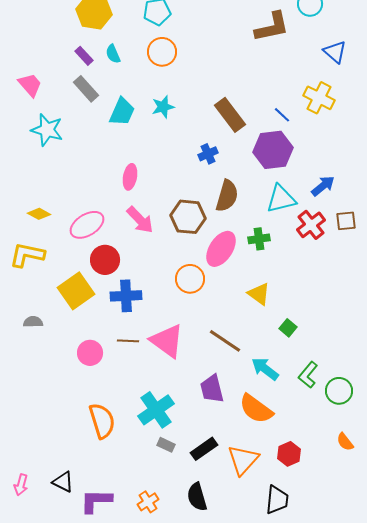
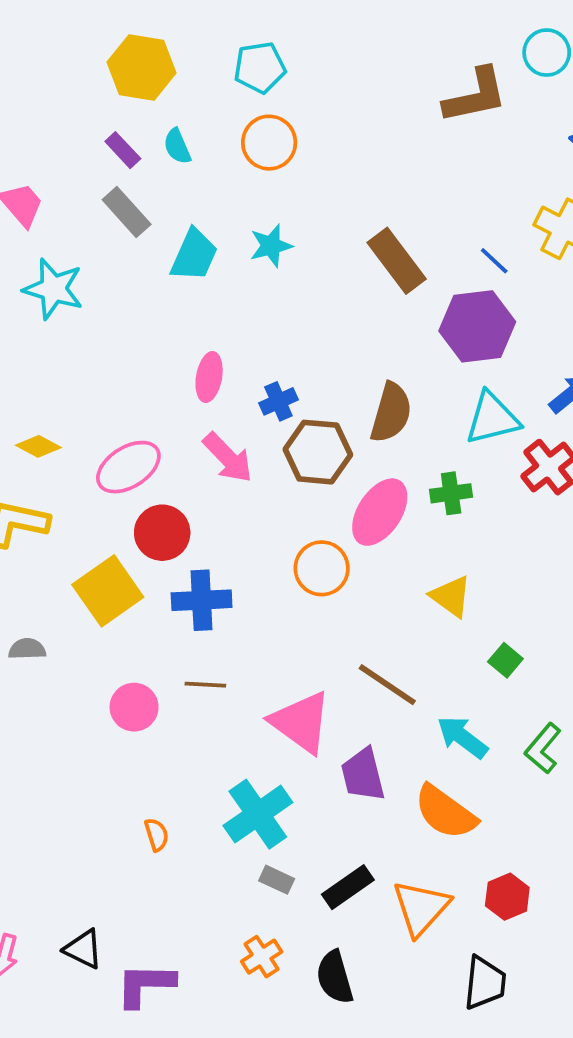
blue cross: (208, 154) -> (278, 401), moved
pink triangle: (167, 341) -> (301, 722), moved
orange semicircle: (102, 421) -> (157, 835), size x0.5
orange cross: (148, 502) -> (262, 957), moved

